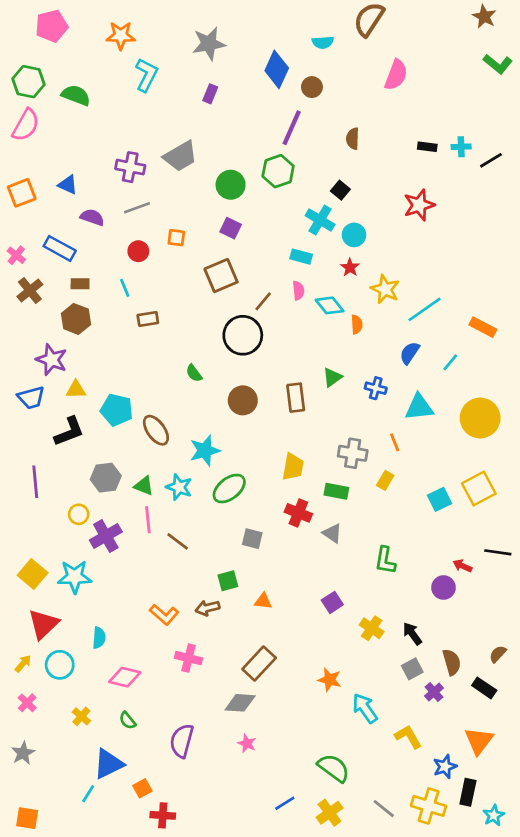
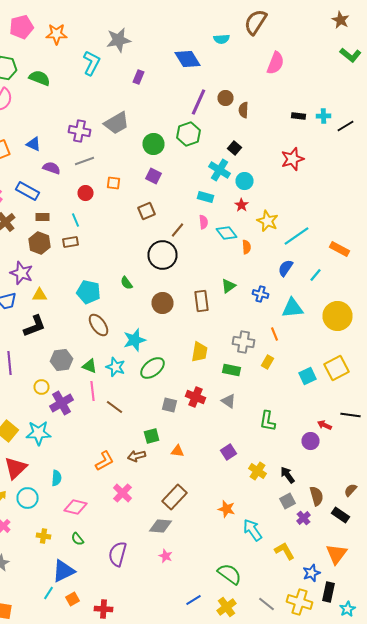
orange star: (121, 36) -> (56, 34), moved
gray star: (209, 44) -> (118, 40), moved
blue diamond: (277, 69) -> (188, 59), turned -56
brown circle: (312, 87) -> (226, 98), moved
brown square: (221, 276) -> (146, 211), size x0.7
brown rectangle: (148, 319) -> (70, 242), moved
cyan pentagon: (117, 410) -> (88, 292), moved
red cross: (298, 513) -> (196, 397), moved
orange L-shape: (164, 615) -> (104, 461), turned -70
pink cross: (189, 658) -> (122, 493), turned 30
yellow cross: (81, 716) -> (44, 536), turned -32
orange square: (142, 788) -> (72, 599), moved

